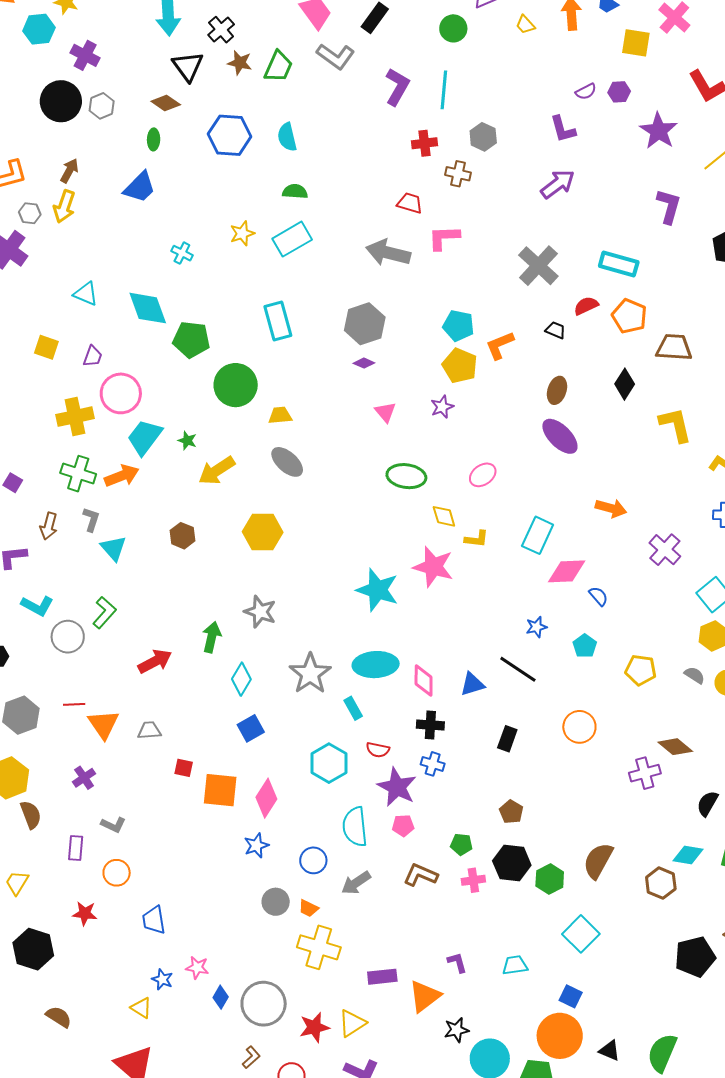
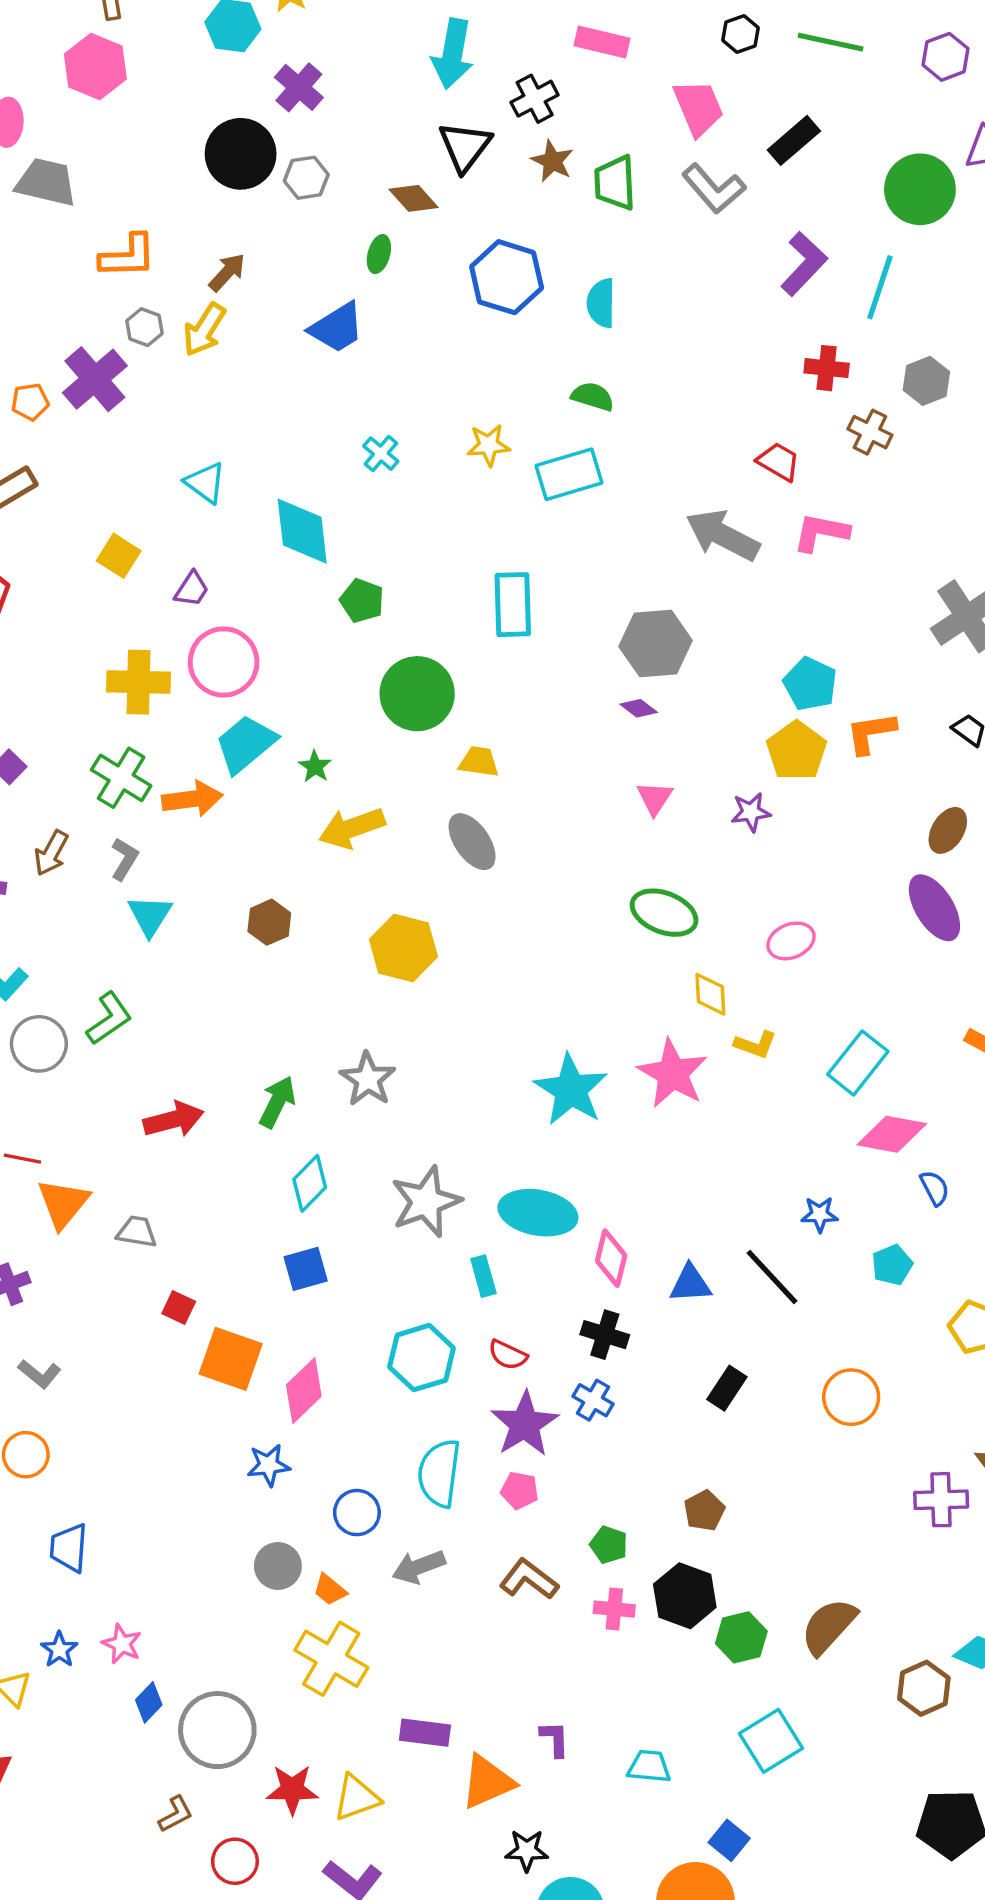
green circle: (453, 28) -> (920, 189), size x1.5
green trapezoid: (278, 67) -> (615, 183), turned 140
green pentagon: (191, 340) -> (362, 601), size x0.7

